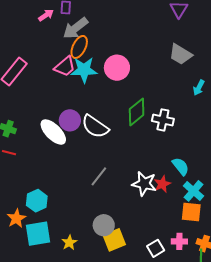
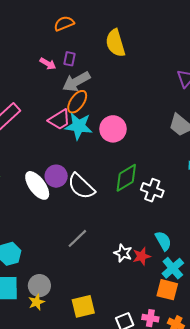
pink arrow: (46, 15) -> (48, 64), turned 56
white star: (144, 184) -> (123, 253), size x0.7
gray circle: (104, 225) -> (39, 286), moved

